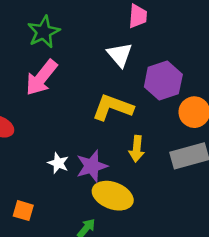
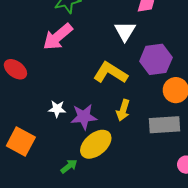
white star: (58, 163) -> (57, 109), turned -30
yellow ellipse: (113, 196) -> (96, 144), turned -72
orange square: (23, 211) -> (21, 141), size x1.6

